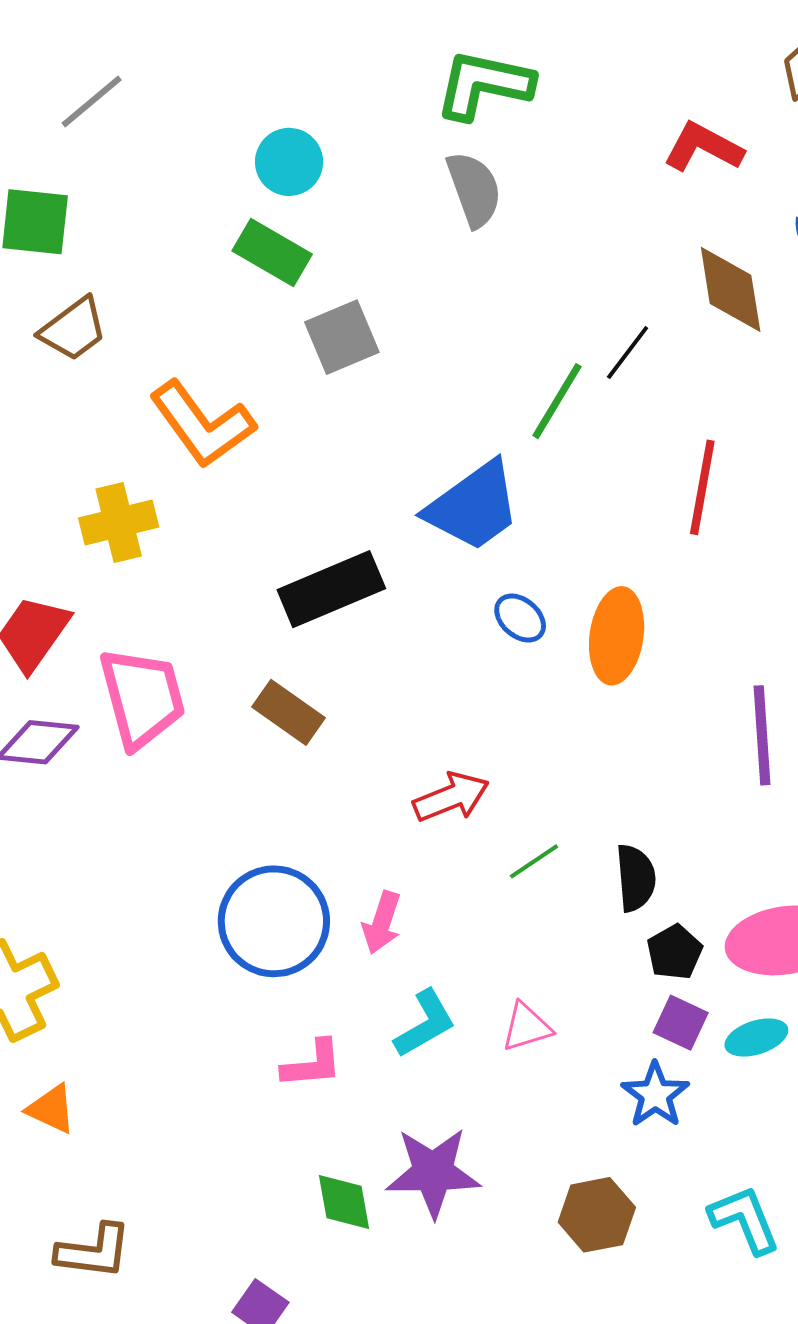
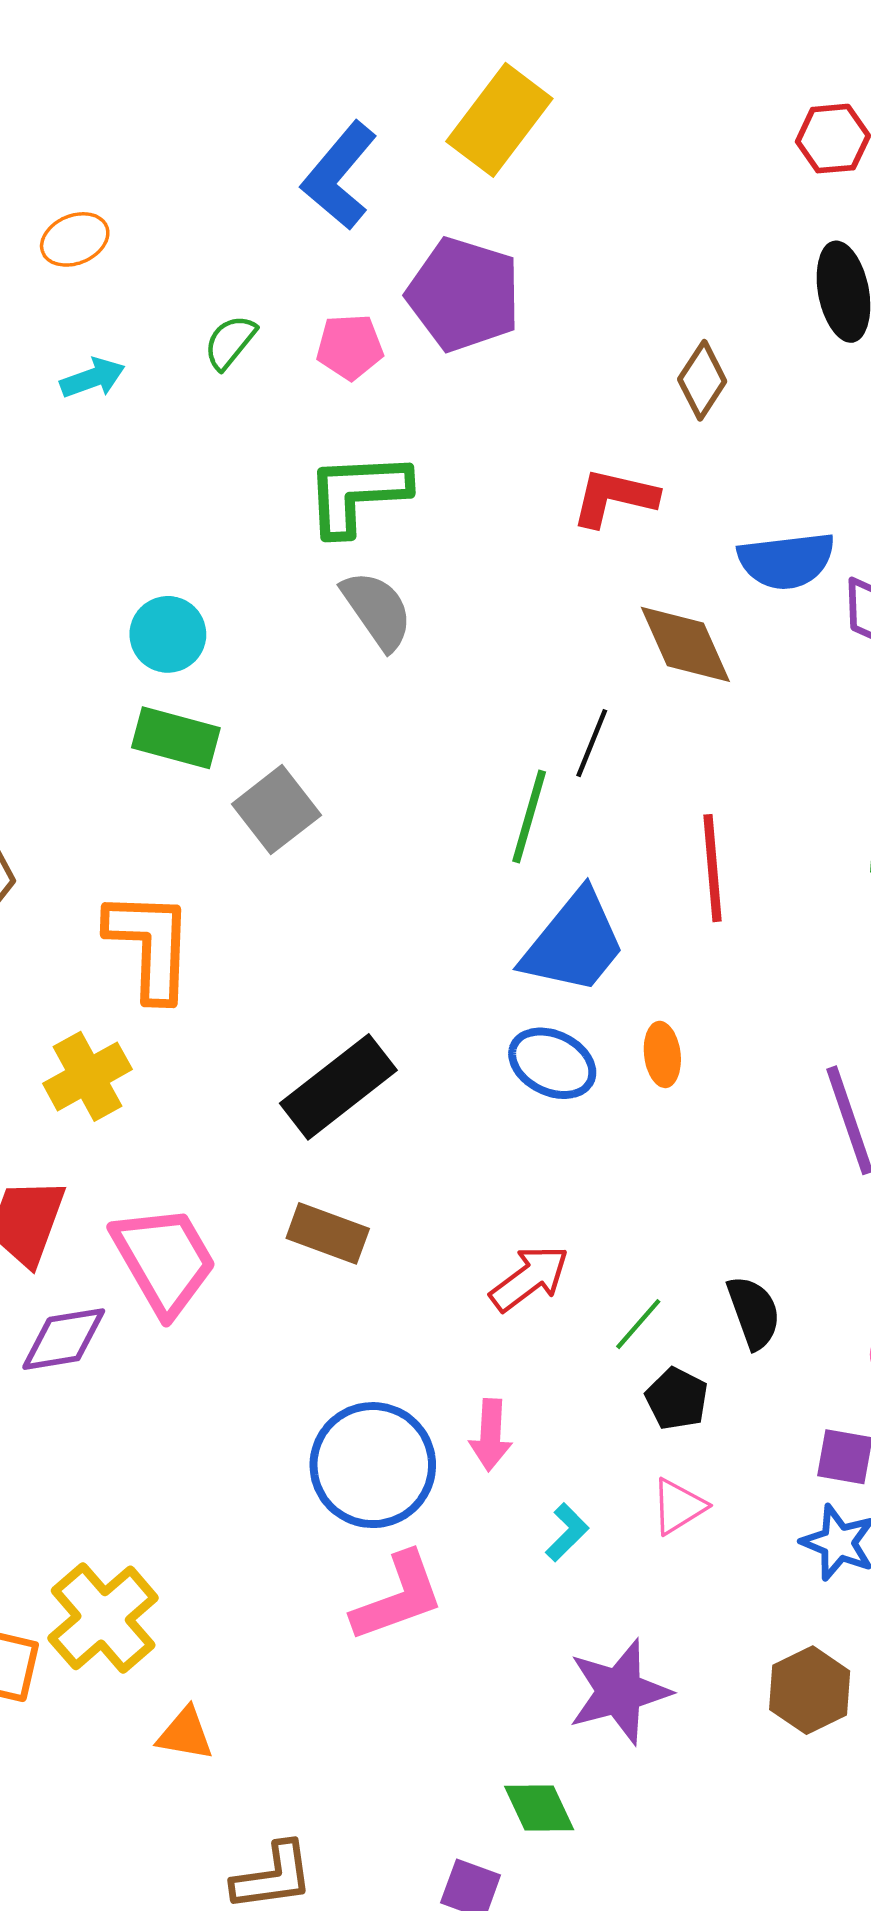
orange L-shape: (202, 424) -> (150, 945), turned -127
blue trapezoid: (473, 506) -> (574, 943), moved
blue ellipse: (520, 618) -> (552, 1063), size x1.4
orange ellipse: (617, 636) -> (662, 1054), size x0.6
black pentagon: (675, 952) -> (677, 1399), moved
cyan L-shape: (425, 1024) -> (567, 1532), size x0.7
pink L-shape: (312, 1064) -> (398, 1597), moved, size x1.4
green diamond: (344, 1202) -> (539, 1808), moved

